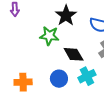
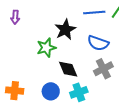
green star: (49, 36) -> (46, 48), turned -30

